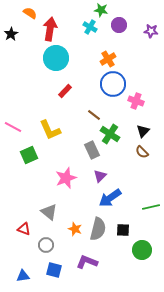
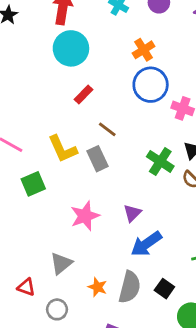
brown line: (94, 115) -> (107, 129), moved
green cross: (110, 134) -> (160, 161), moved
gray rectangle: (92, 150) -> (97, 159), moved
gray triangle: (49, 212) -> (61, 263), turned 42
black square: (123, 230) -> (164, 289), turned 32

